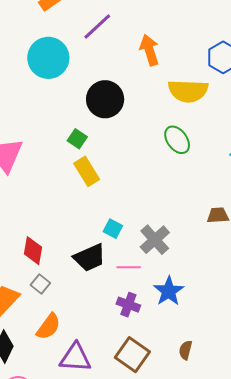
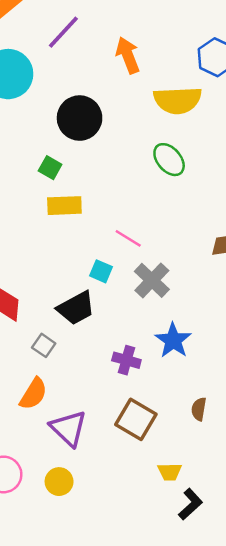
yellow rectangle: (87, 171) -> (64, 206), turned -56
pink line: (129, 267) -> (128, 238), moved, turned 35
gray square: (40, 284) -> (44, 345), moved
purple triangle: (75, 358) -> (68, 428), turned 44

